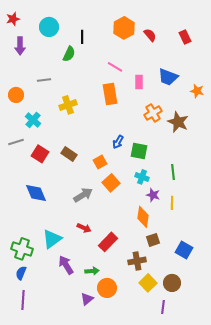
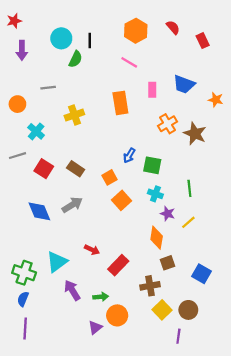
cyan circle: (49, 27) -> (61, 38), moved
red semicircle: (150, 35) -> (173, 27), moved
pink line: (115, 67) -> (129, 62), moved
gray arrow: (83, 195) -> (72, 205), moved
yellow line: (172, 203) -> (188, 222), turned 48

